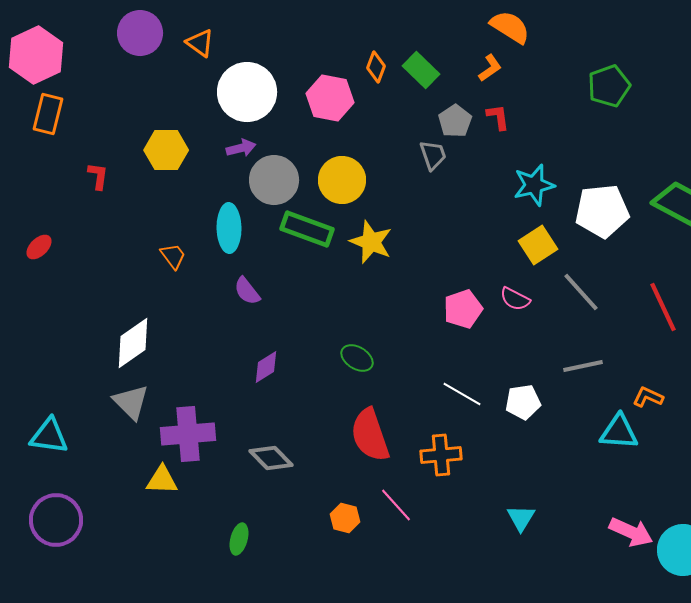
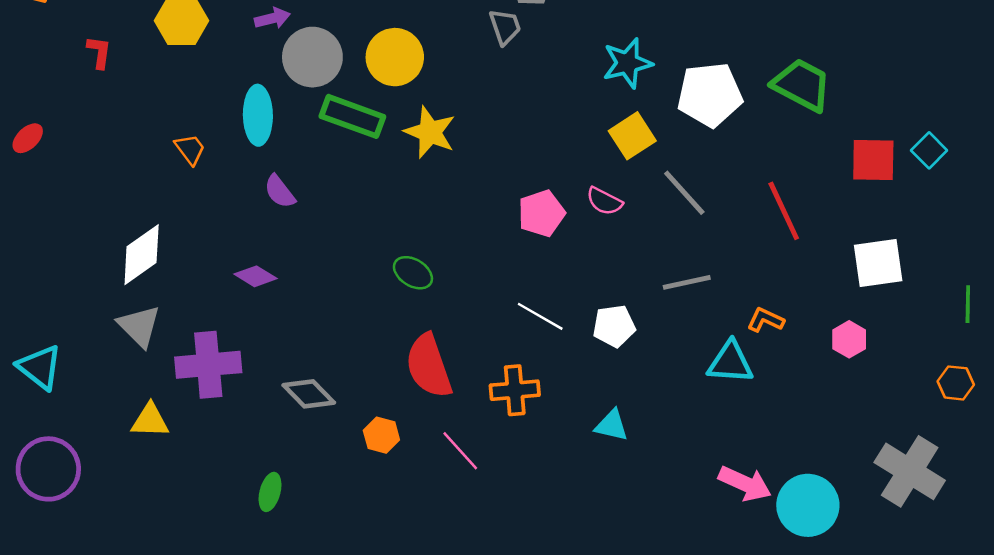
purple diamond: (266, 367) -> (255, 276), moved, turned 64
cyan triangle: (49, 436) -> (40, 367), turned 30
yellow triangle: (162, 480) -> (150, 421), moved
orange hexagon: (345, 518) -> (381, 435), moved
cyan triangle: (521, 518) -> (612, 425), moved, turned -48

